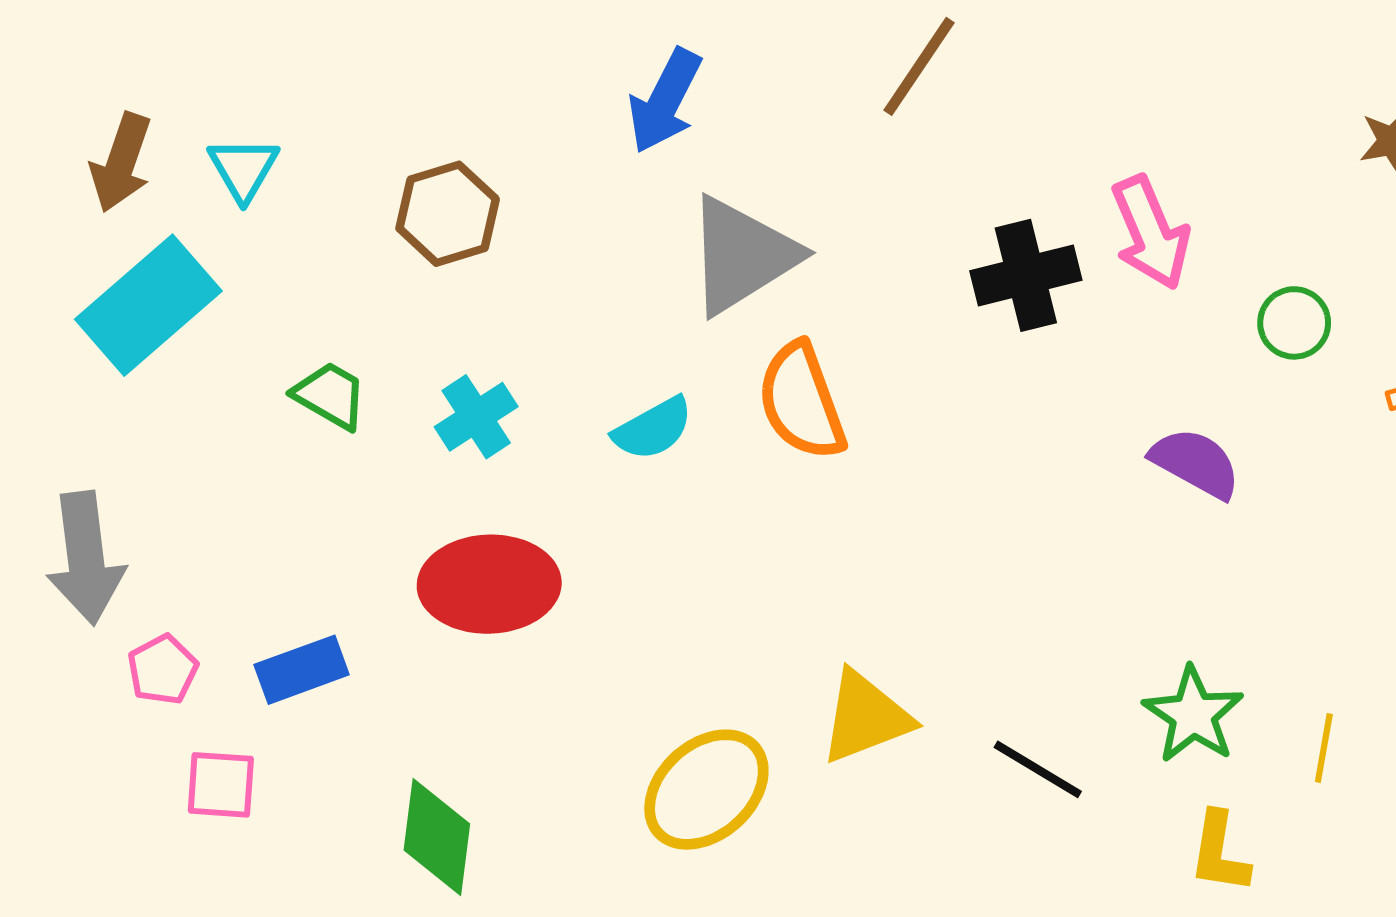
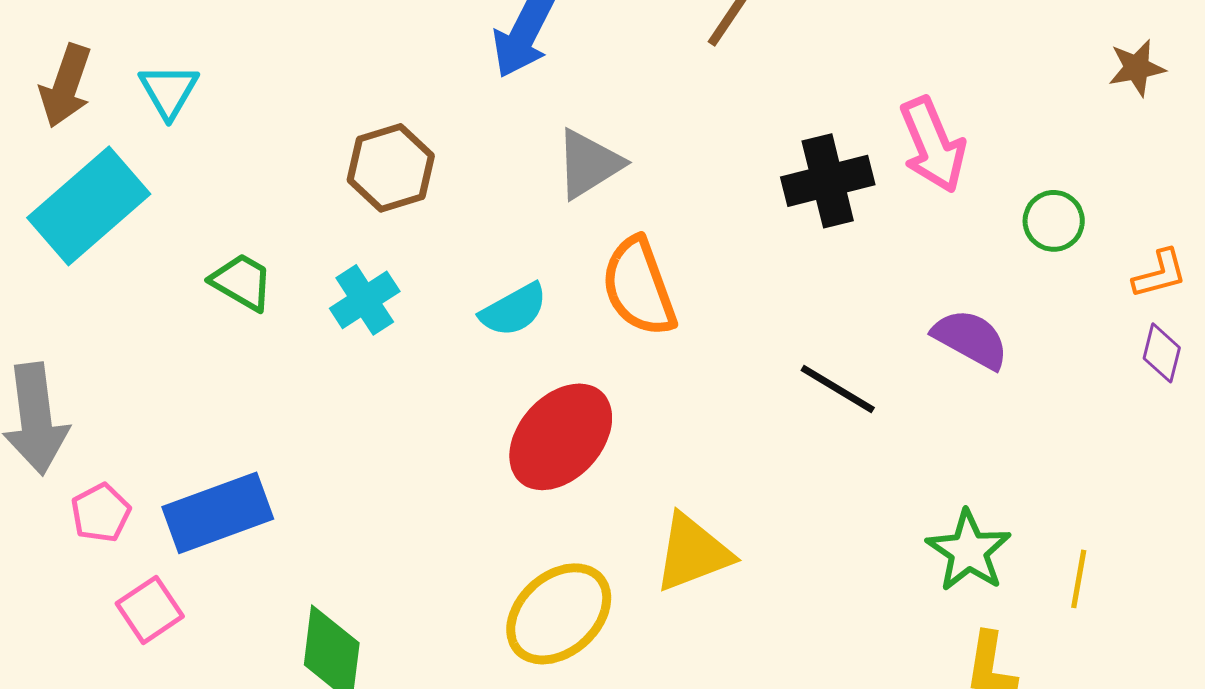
brown hexagon: (448, 214) -> (391, 168), moved
gray triangle: (742, 255) -> (589, 164), size x0.7
red ellipse: (489, 584) -> (561, 437), moved, turned -46
blue rectangle: (302, 670) -> (218, 513), size x1.4
black line: (1038, 769) -> (838, 389), moved
pink square: (221, 785) -> (150, 610), turned -38

